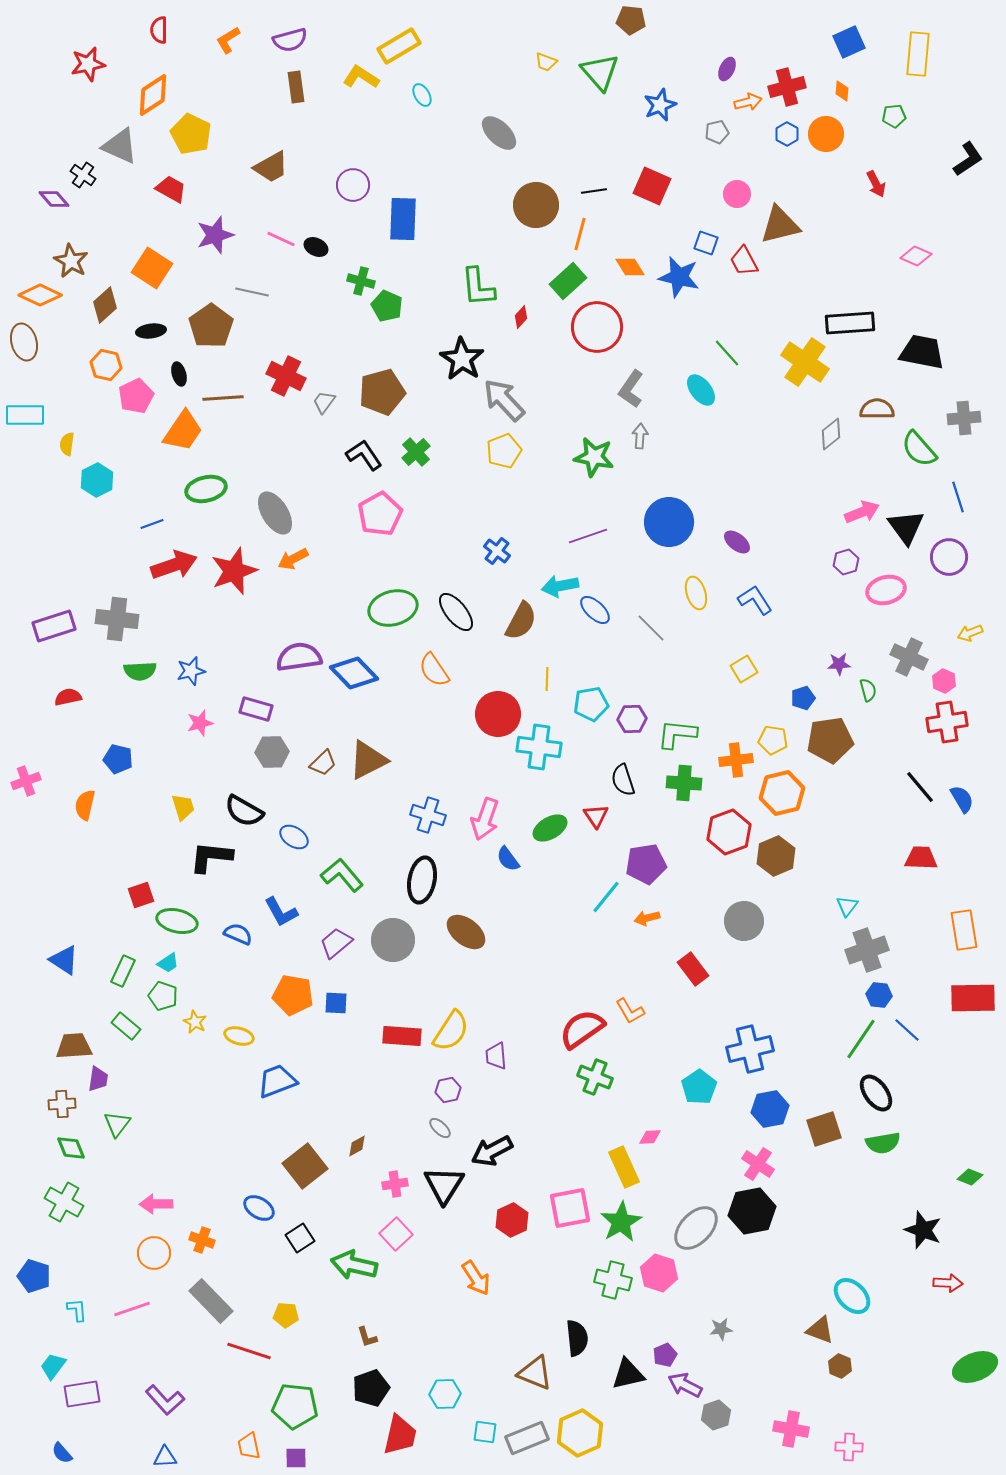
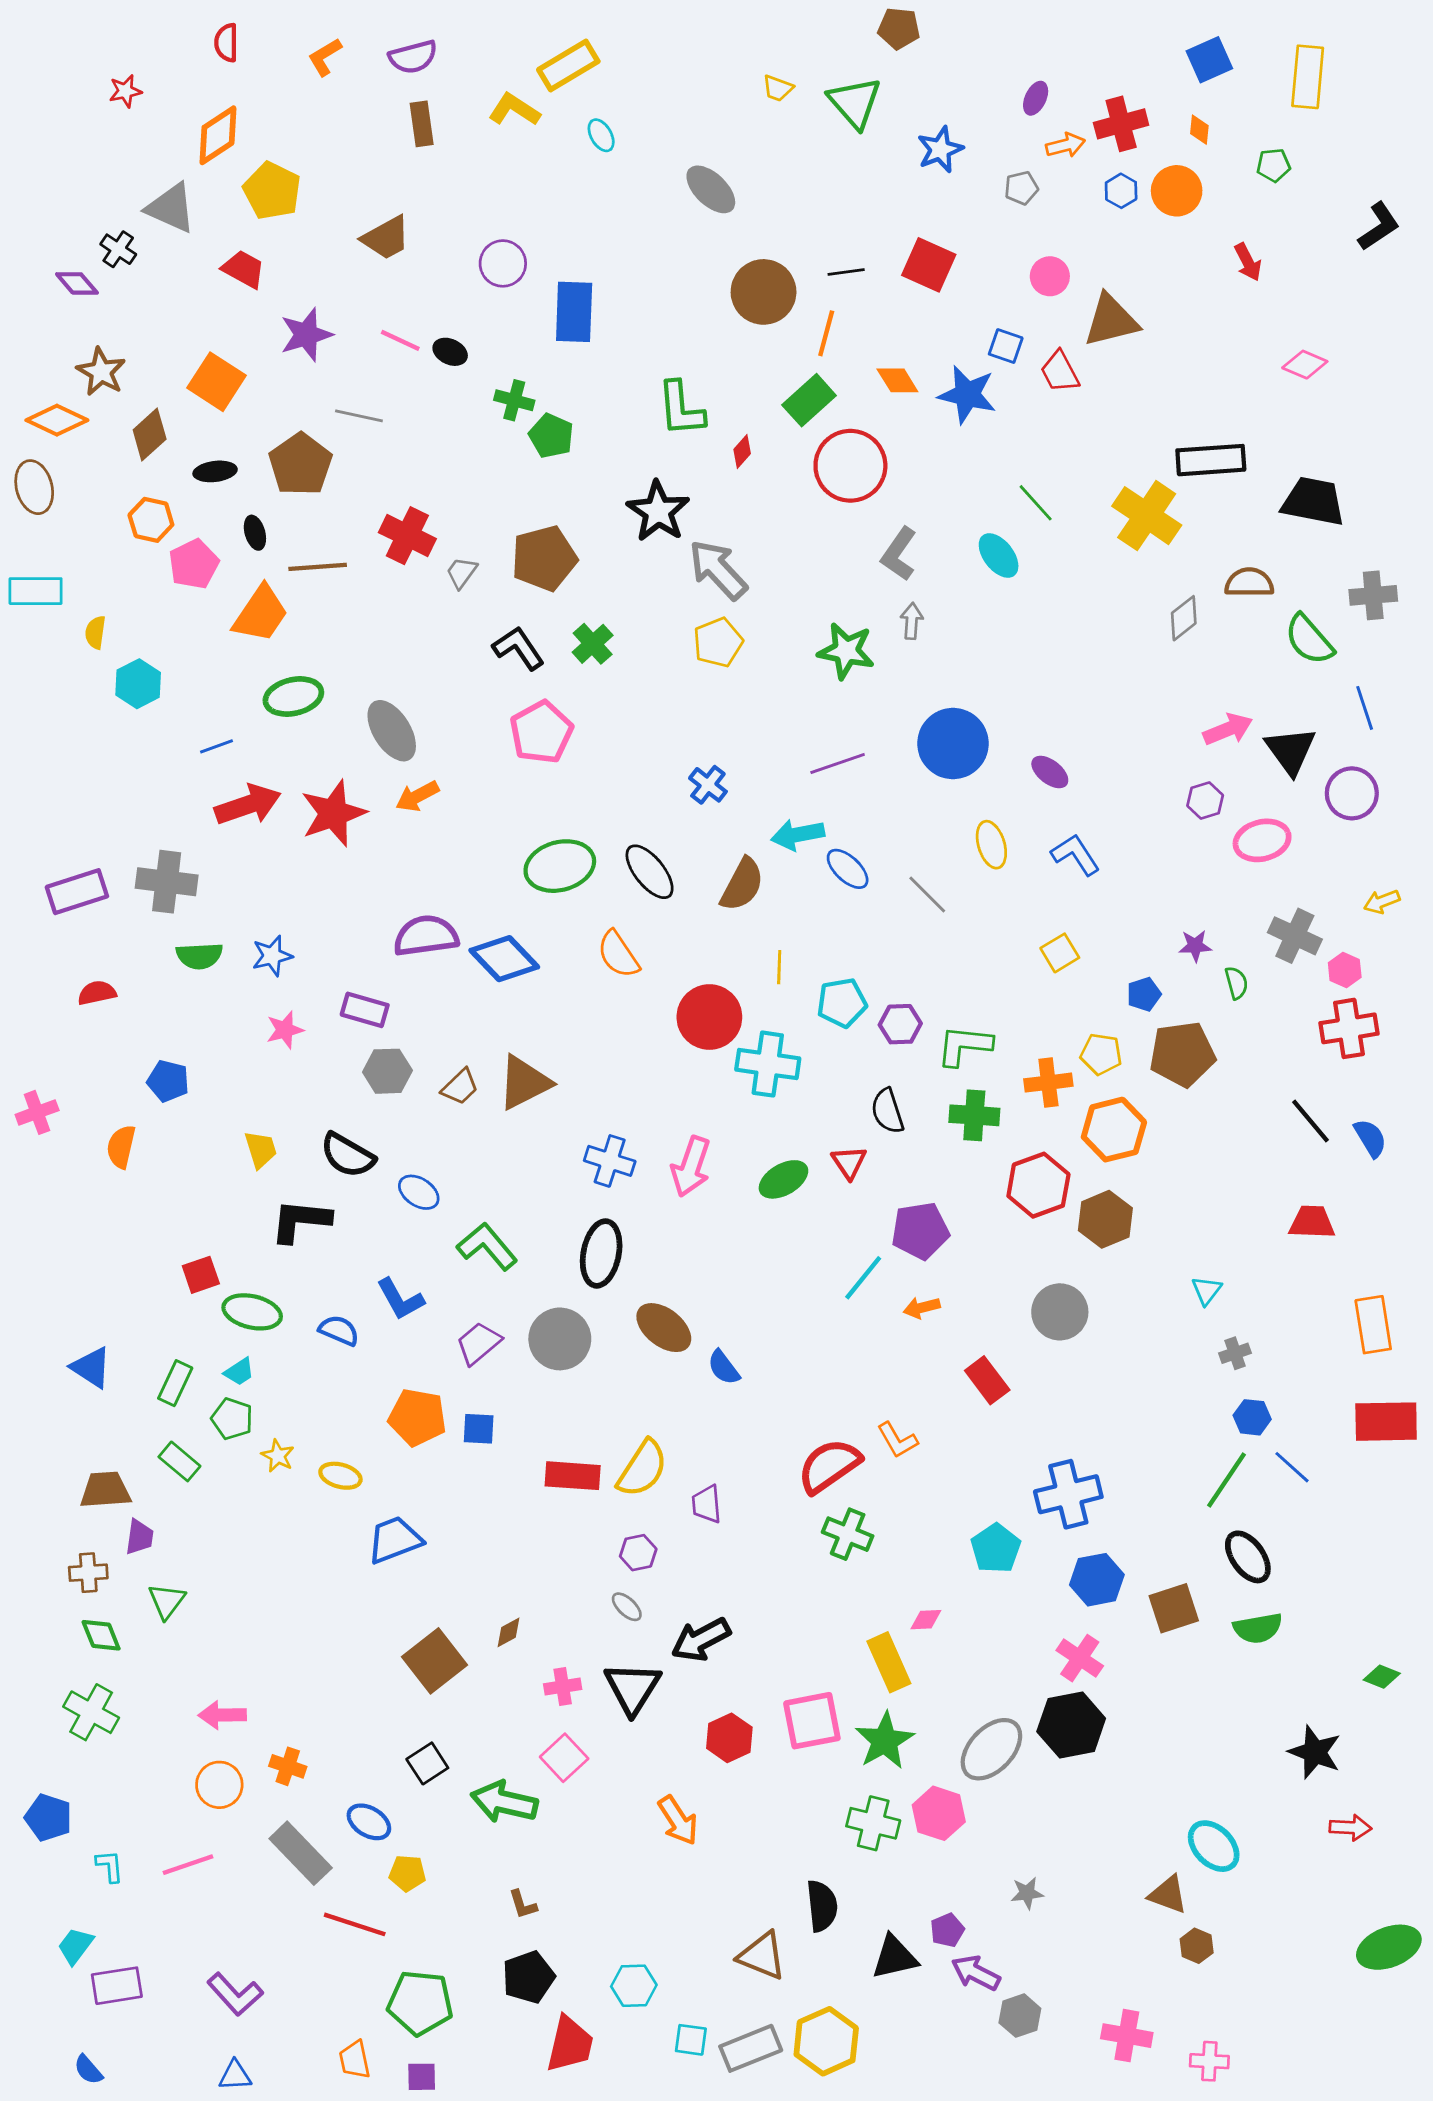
red star: (88, 64) -> (125, 91), size x0.7
blue semicircle: (508, 859) -> (724, 1367), moved
gray cross: (867, 950) -> (1235, 1353), size x0.5
blue ellipse: (259, 1208) -> (369, 1822), moved

